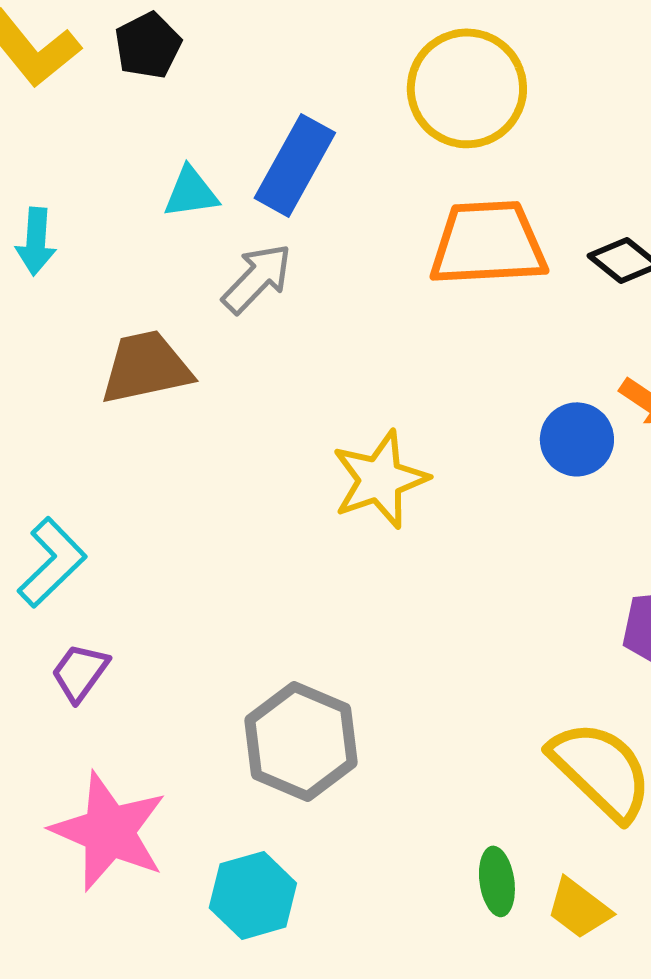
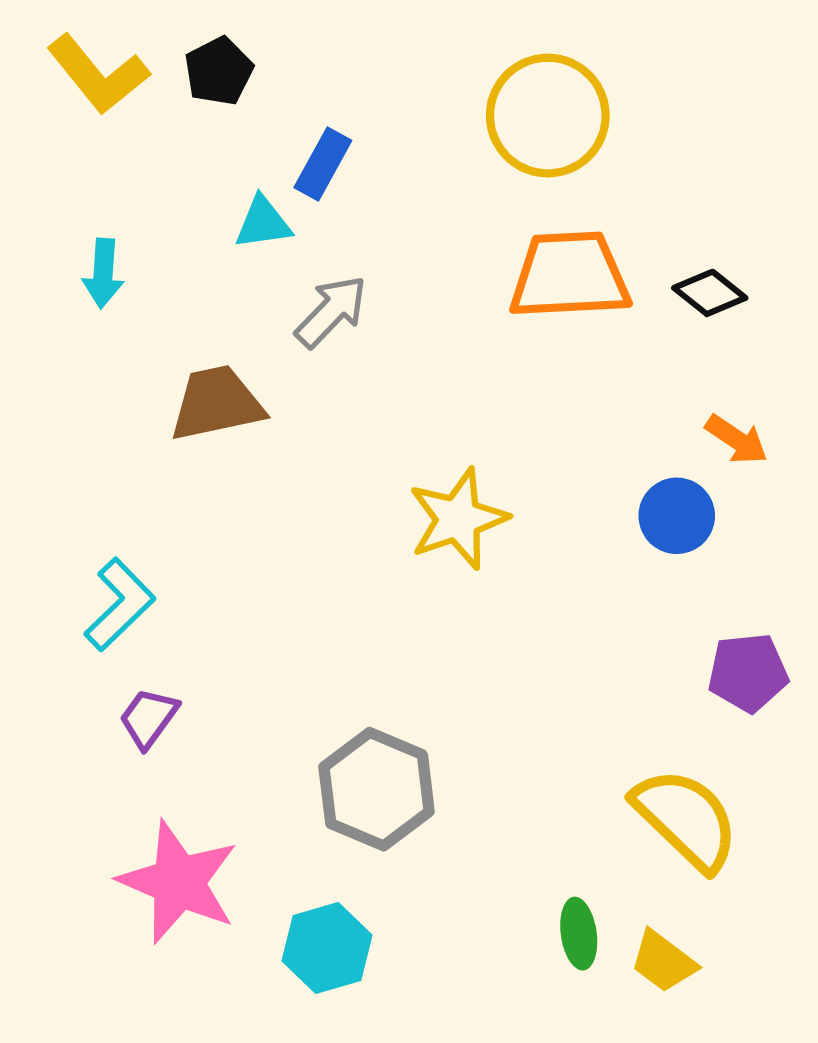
blue rectangle: (295, 165) -> (323, 164), moved, size x0.7
blue circle: (577, 439) -> (677, 516), moved

